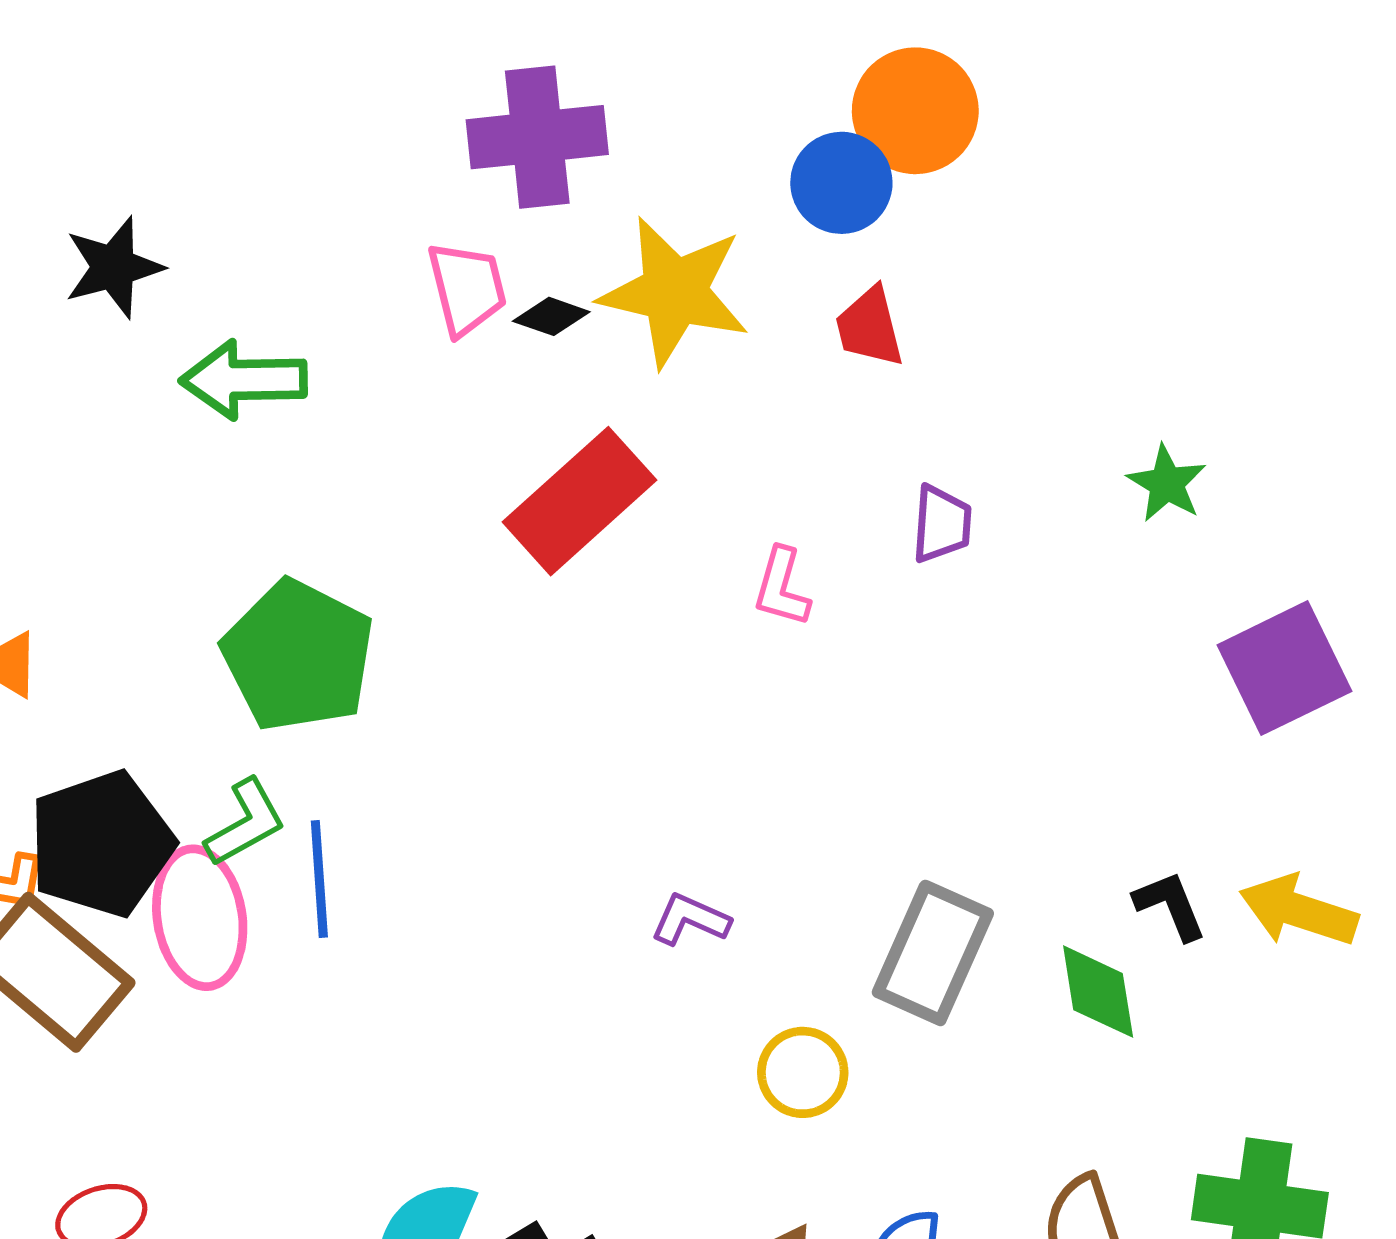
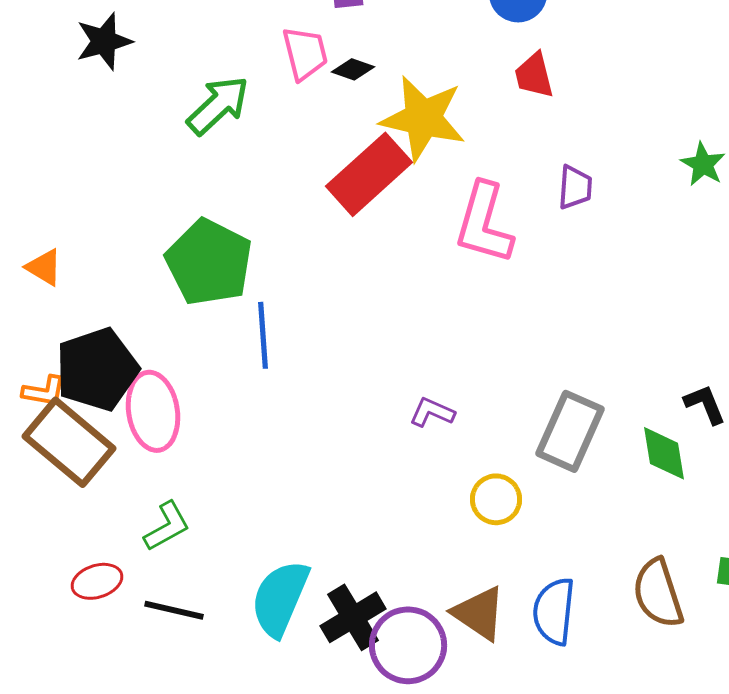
yellow star: (674, 292) -> (423, 118), moved
green arrow: (244, 380) -> (218, 105), moved, turned 138
pink L-shape: (782, 587) -> (484, 223), size x1.8
green L-shape: (245, 823) -> (167, 526), moved
blue line: (319, 879) -> (263, 335), moved

